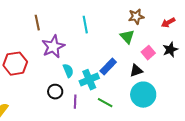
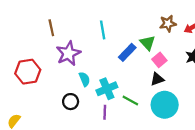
brown star: (136, 17) -> (168, 24), moved
pink square: (148, 53) -> (159, 60), moved
blue rectangle: (108, 67) -> (127, 52), moved
purple line: (75, 102) -> (105, 112), moved
green line: (105, 103) -> (130, 100), moved

